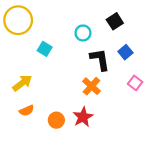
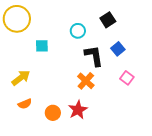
cyan square: (45, 49) -> (42, 46), turned -32

